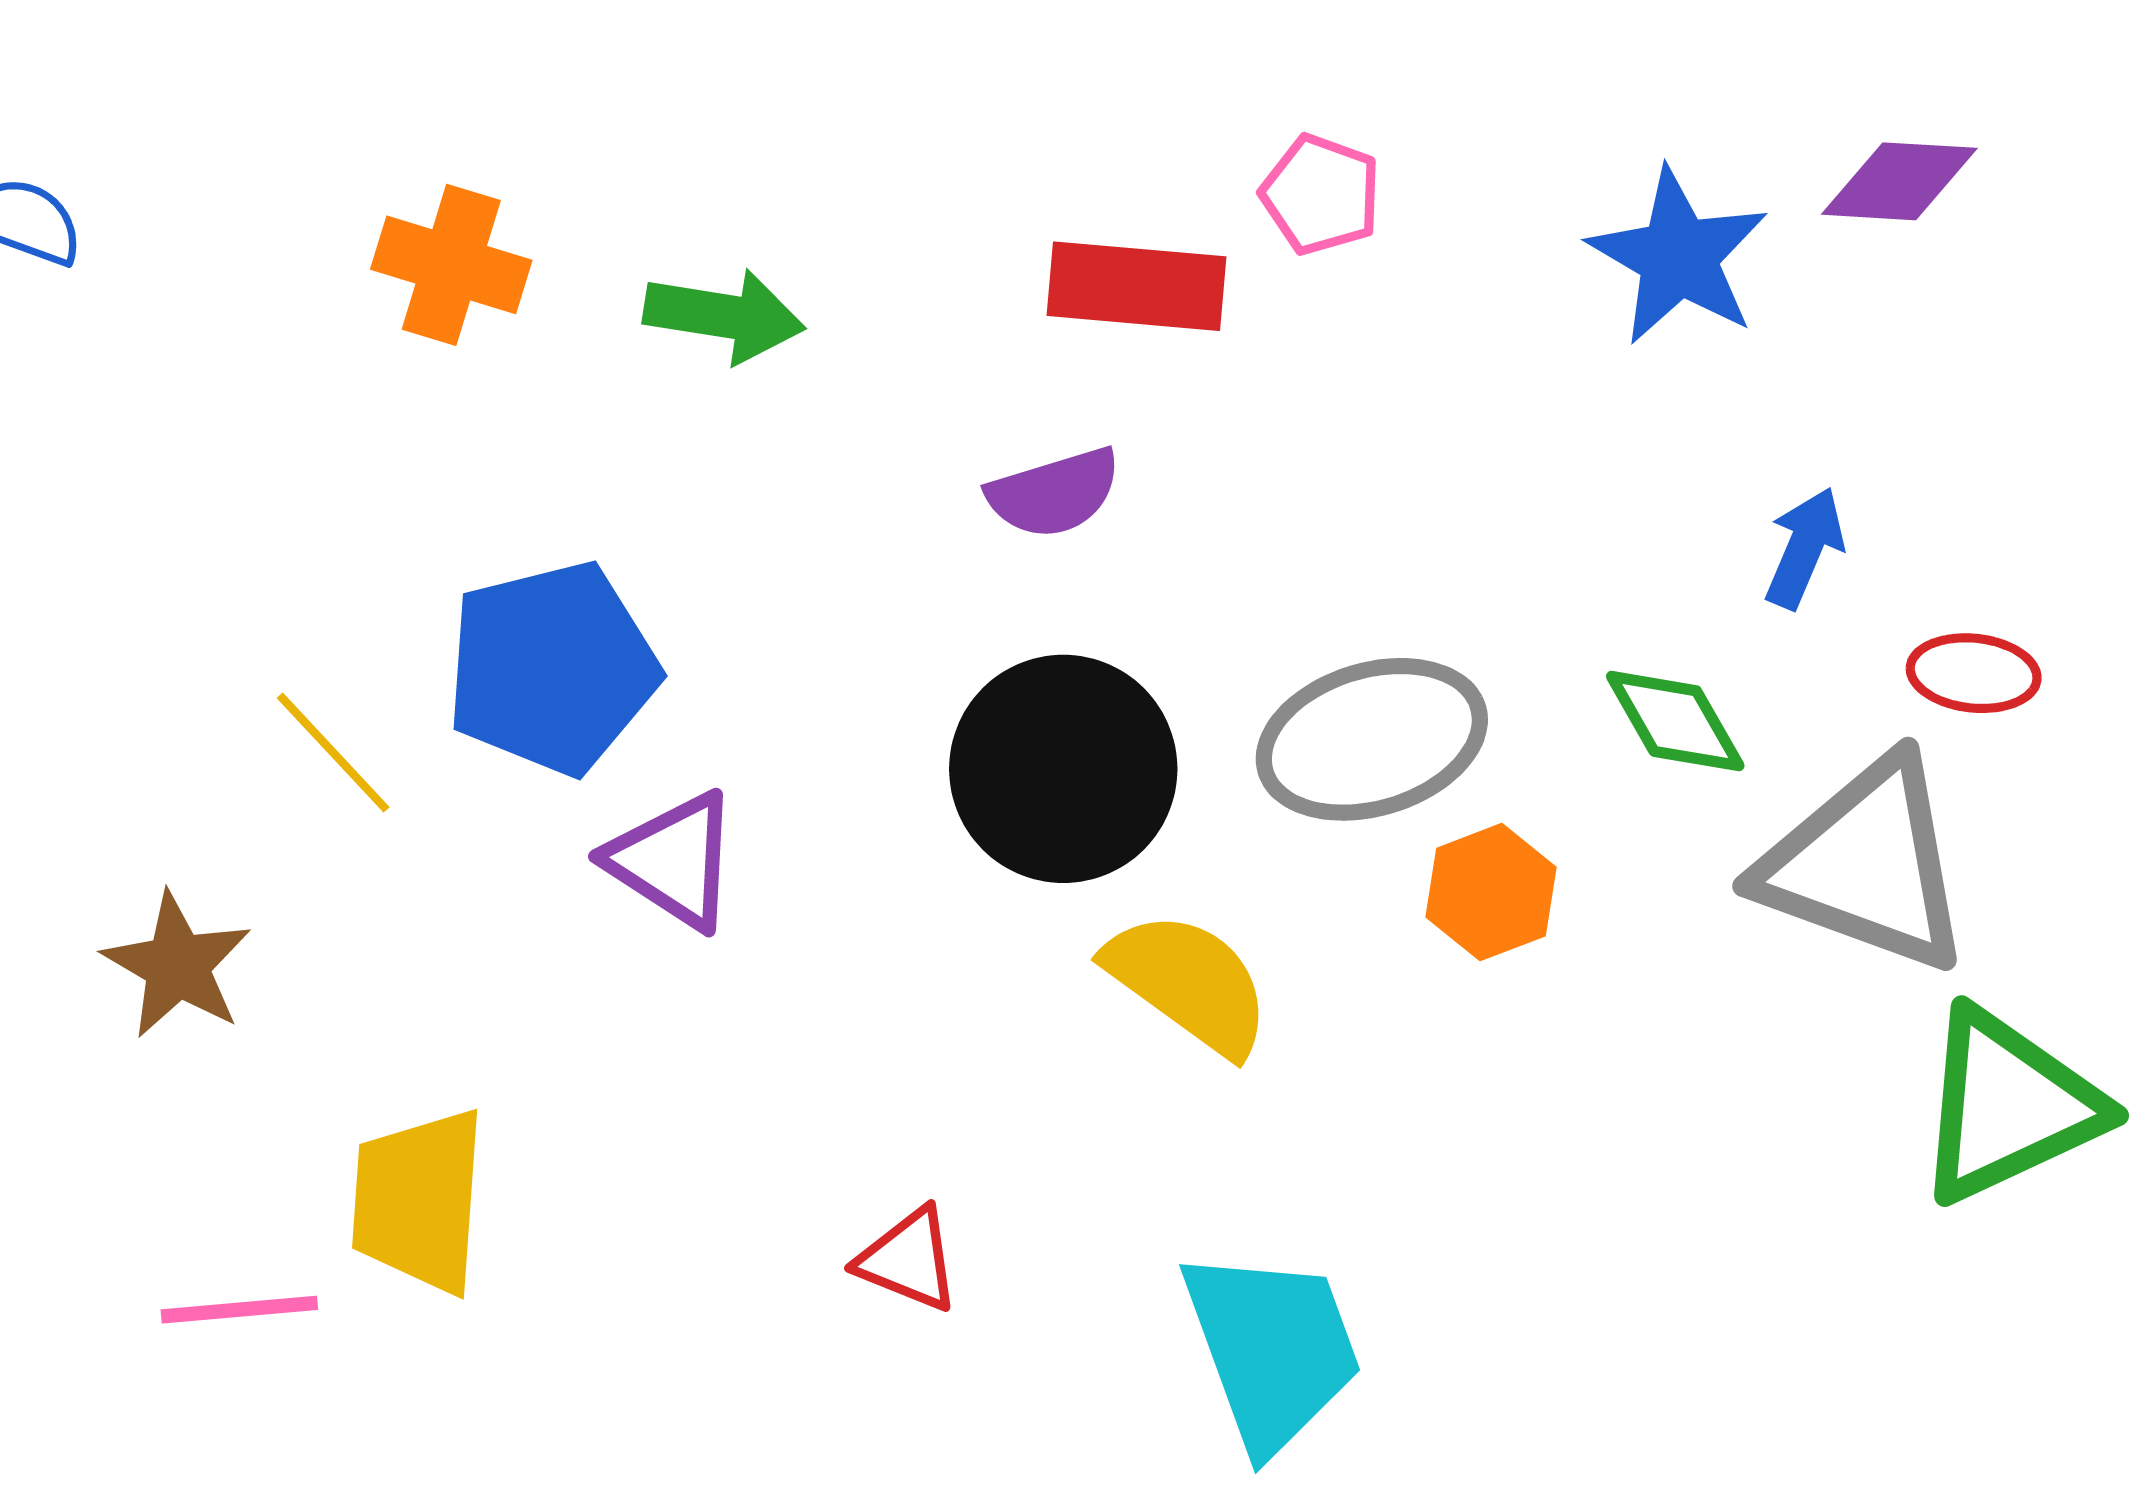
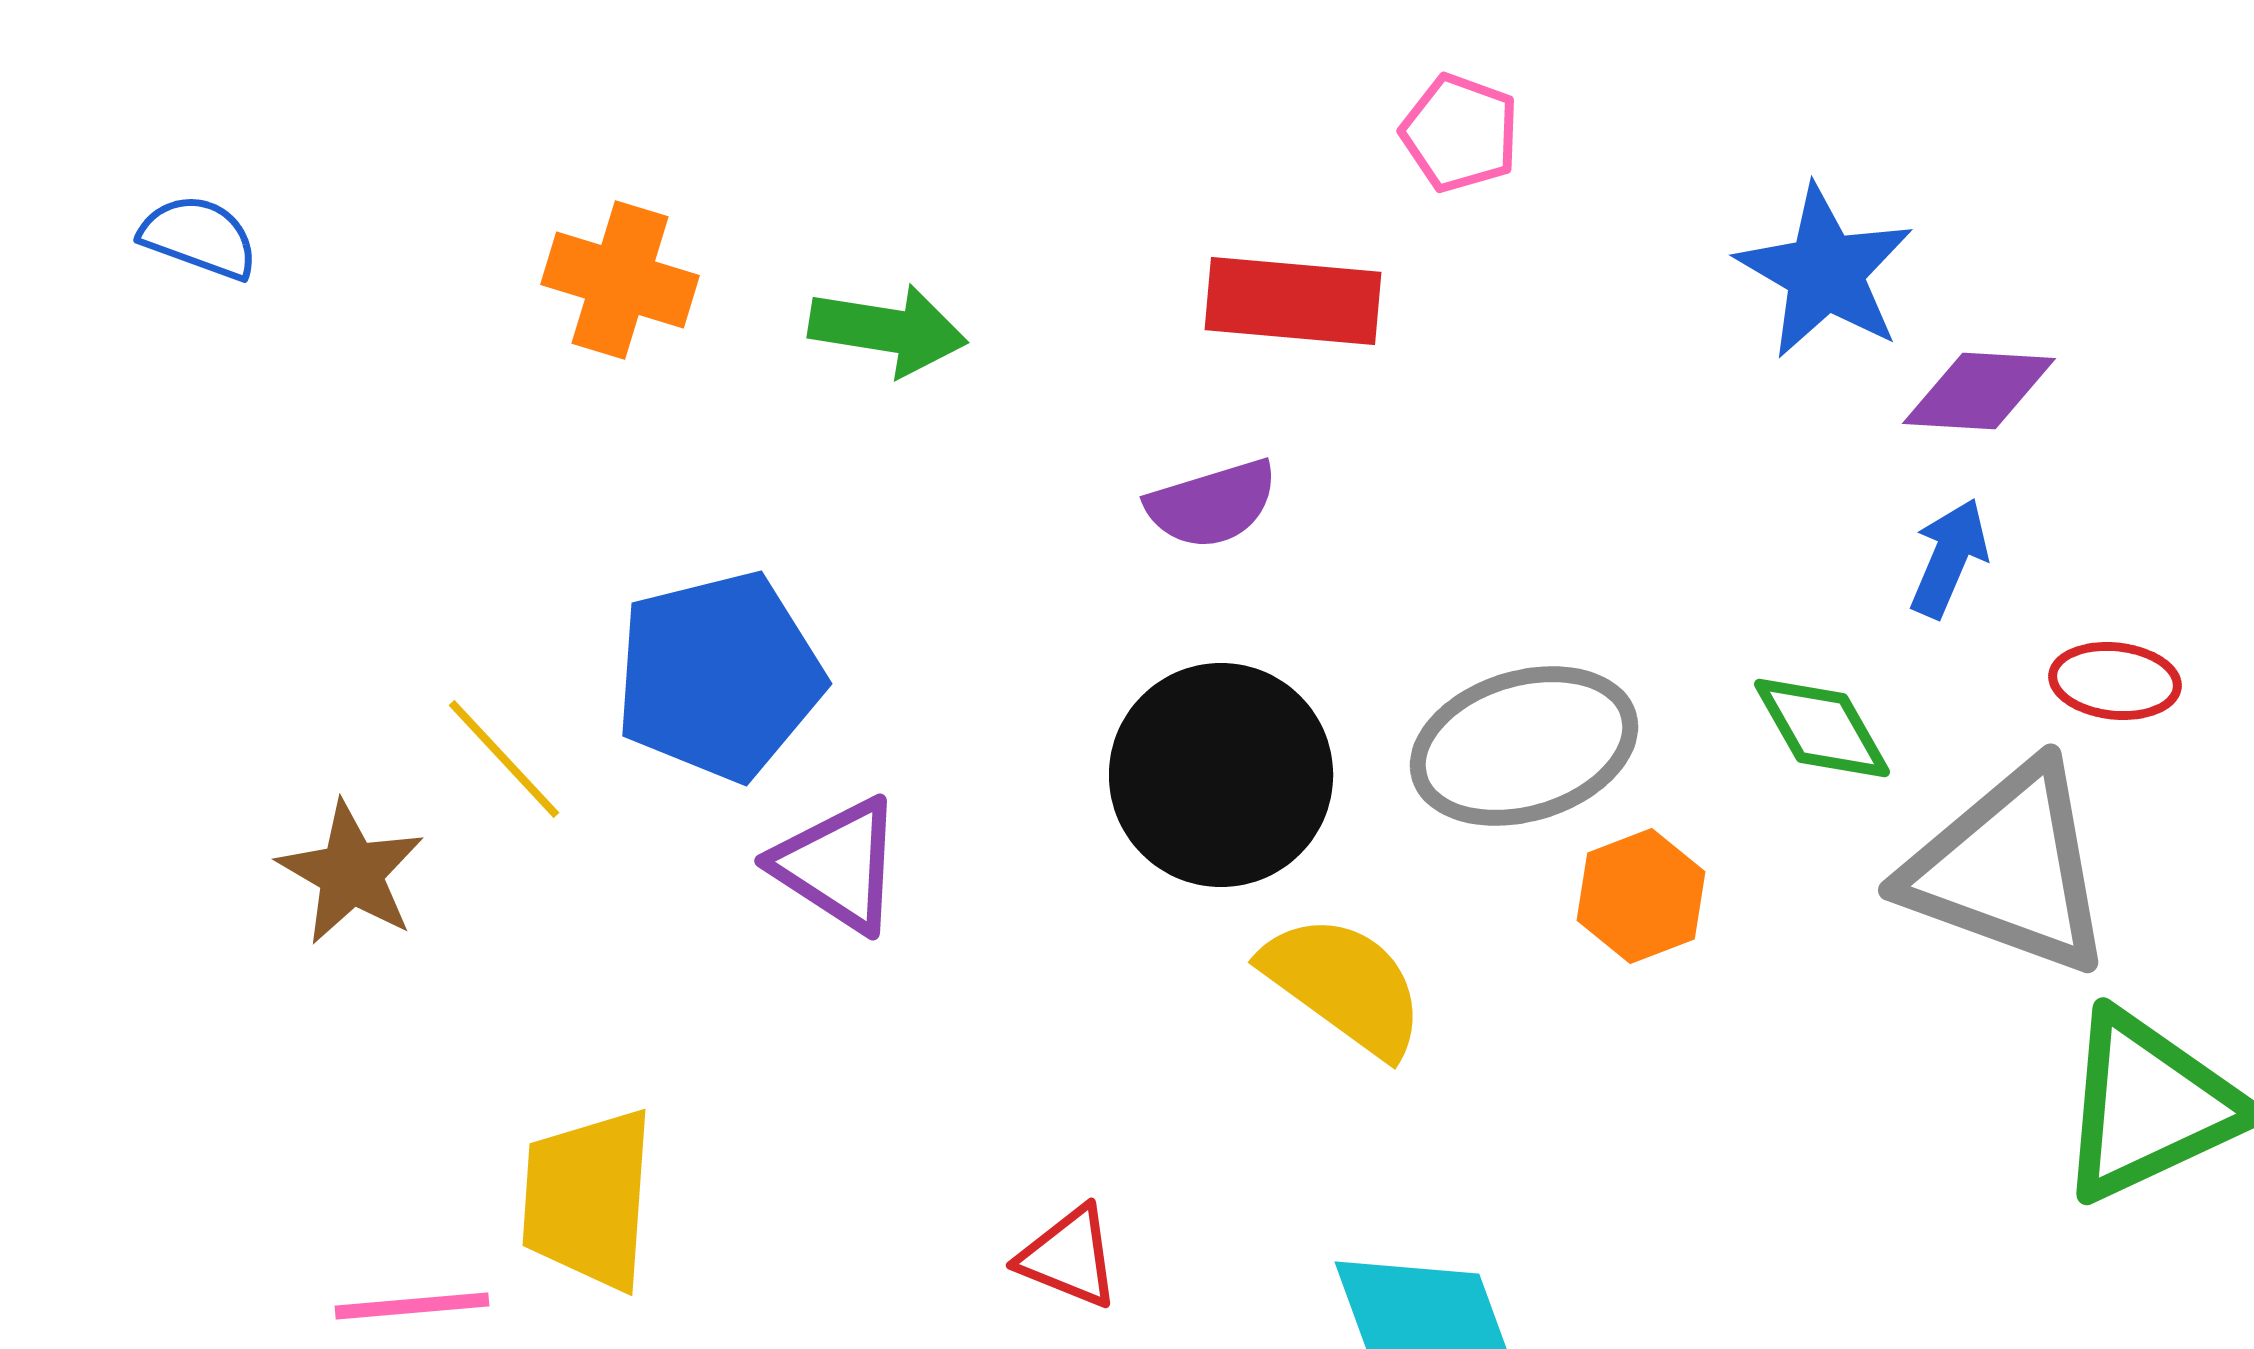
purple diamond: (1899, 181) -> (1979, 391), moved
pink pentagon: (1321, 195) -> (1460, 133), moved
brown star: (177, 965) -> (351, 873), moved

